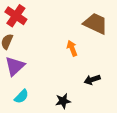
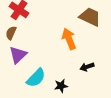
orange arrow: (72, 48) -> (69, 39), size x1.5
cyan semicircle: (22, 96) -> (36, 78), moved, size x1.5

